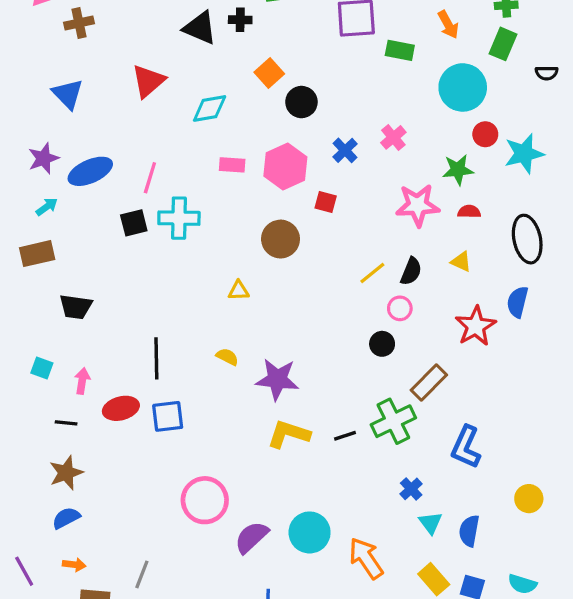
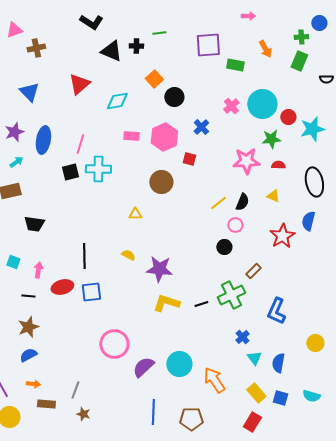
cyan circle: (463, 87) -> (262, 104), moved
pink cross: (393, 137) -> (231, 106), moved
blue ellipse: (90, 171) -> (43, 140), turned -56
brown rectangle: (429, 383) -> (253, 271), size x0.7

